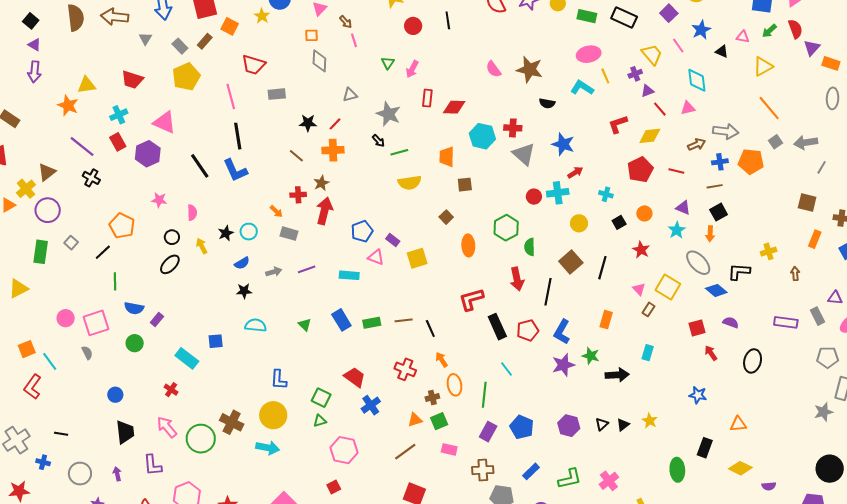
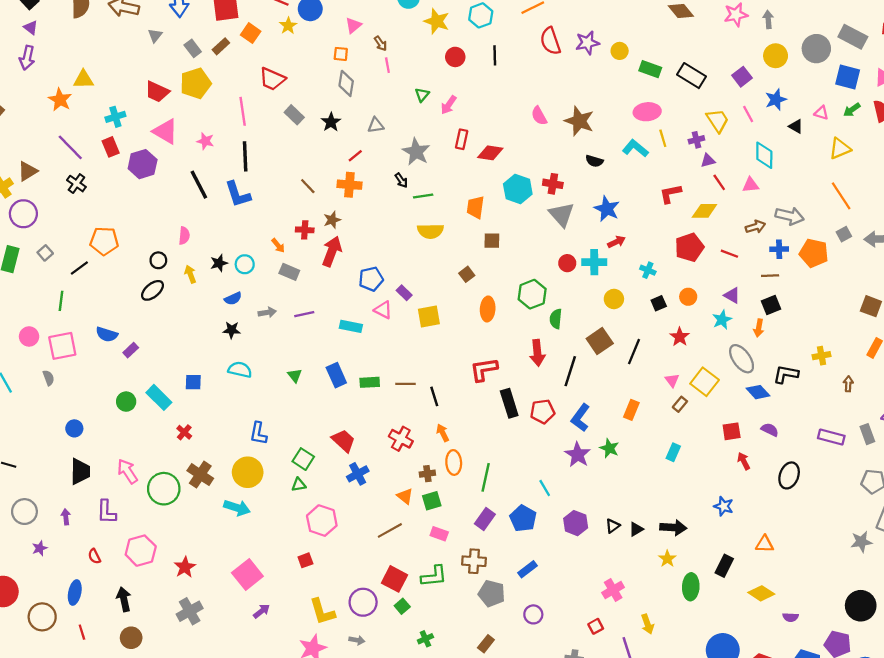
red trapezoid: (132, 80) -> (157, 92), moved
gray rectangle: (277, 94) -> (294, 115), turned 42
black star: (308, 123) -> (331, 122), moved, turned 30
pink star: (159, 200) -> (205, 141), moved
orange pentagon: (122, 226) -> (104, 241), turned -30
green line: (115, 281) -> (61, 301), moved
green circle: (135, 343) -> (126, 402), moved
purple star: (563, 365) -> (578, 455), turned -30
cyan line: (506, 369) -> (545, 488), moved
black arrow: (617, 375) -> (673, 528), moved
red cross: (171, 390) -> (184, 432), moved
orange triangle: (415, 420) -> (405, 496), turned 49
yellow star: (650, 421) -> (667, 559), moved
green L-shape: (570, 479) -> (434, 576), moved

